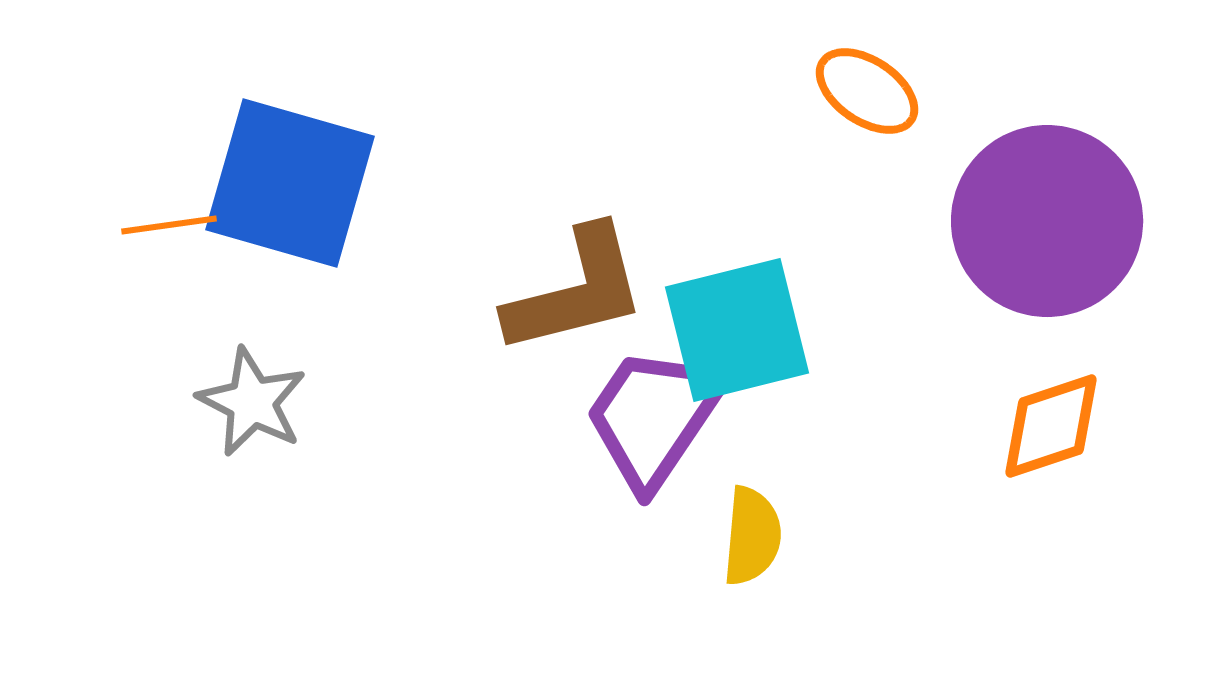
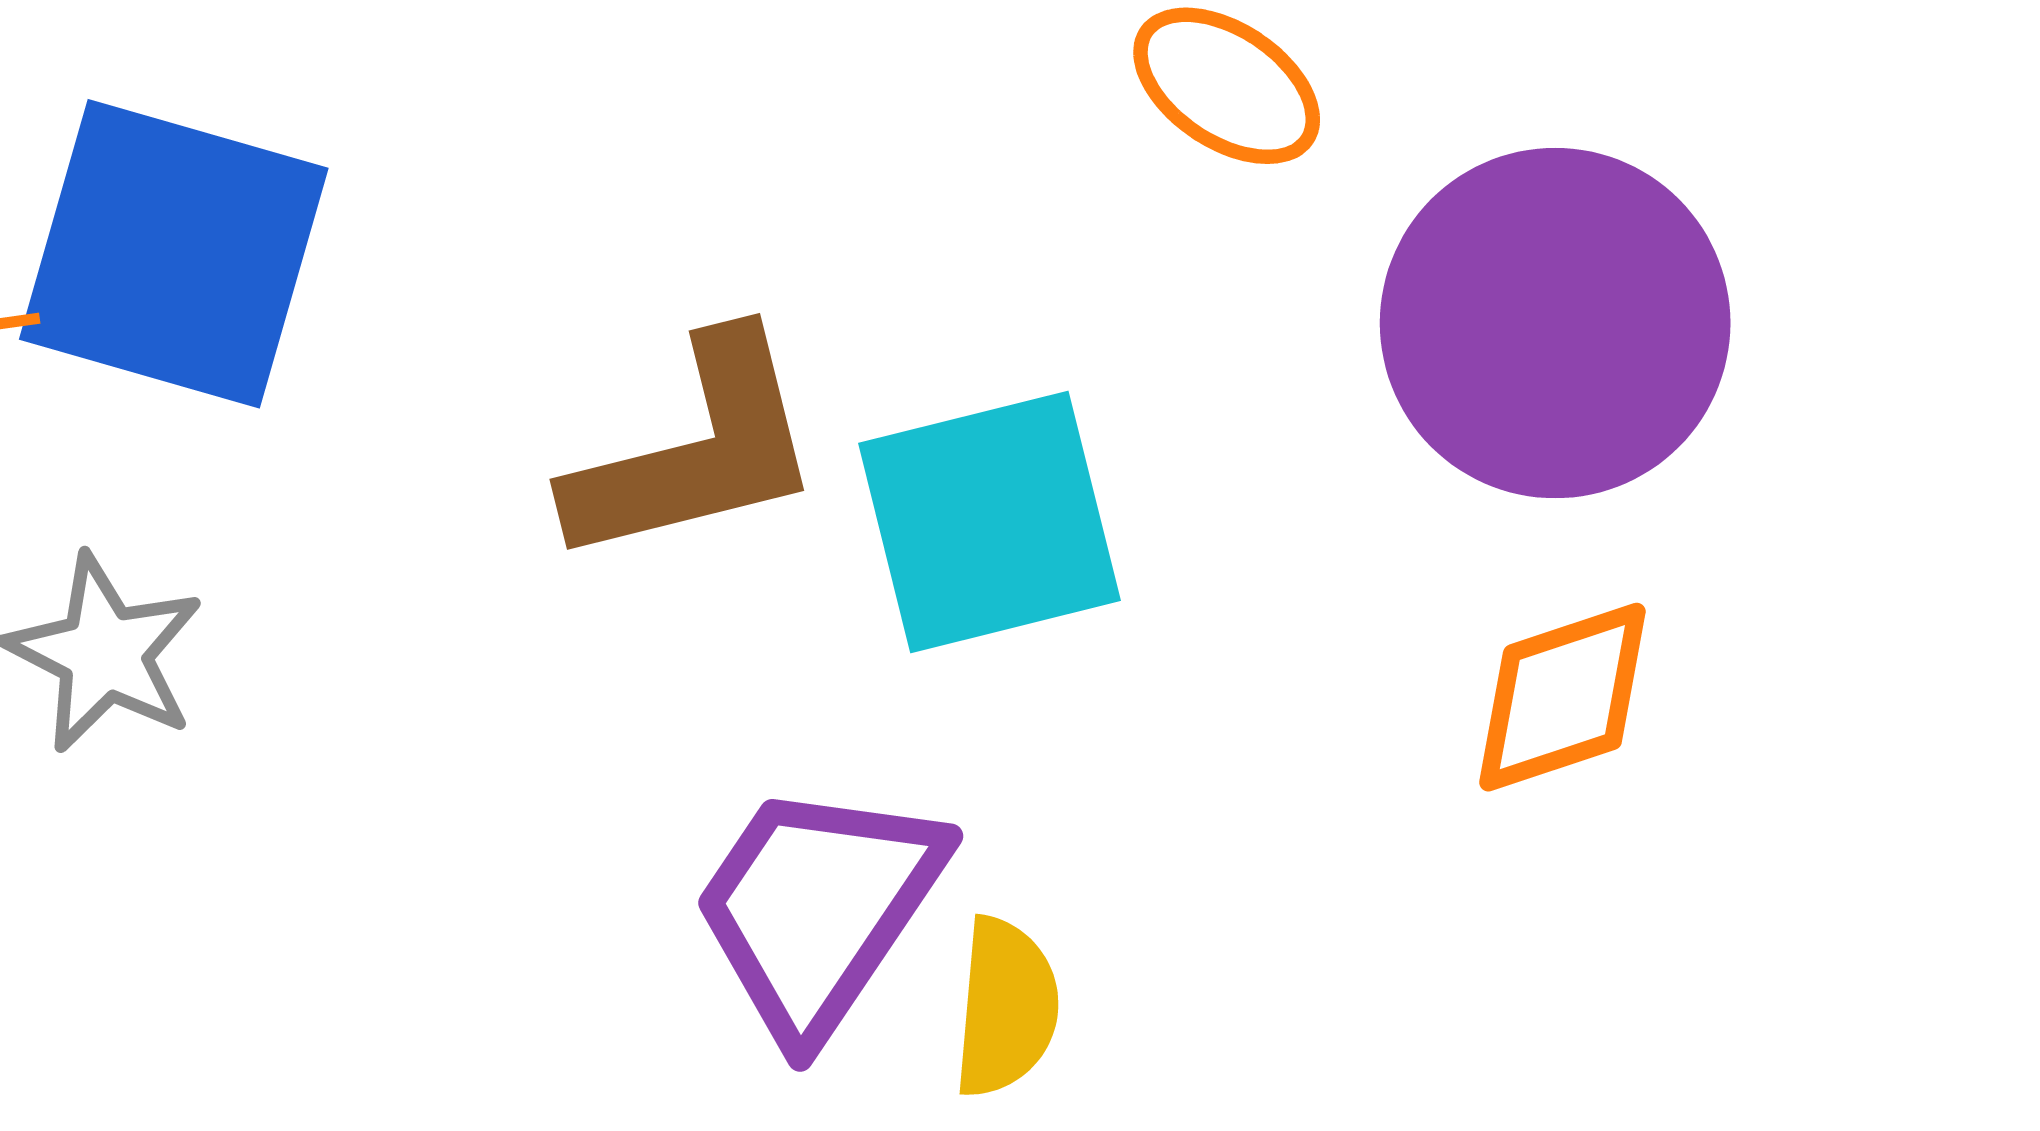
purple trapezoid: (654, 417) -> (818, 909), moved
yellow semicircle: (752, 536) -> (1006, 1007), moved

